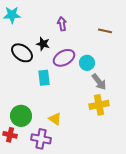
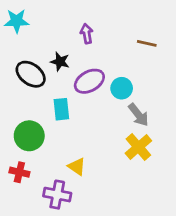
yellow cross: (99, 105) -> (138, 147), turned -30
green circle: (21, 116) -> (29, 136), moved
red cross: (10, 135) -> (19, 172), moved

